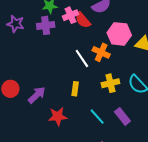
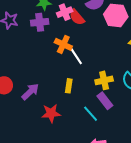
pink hexagon: (119, 34) -> (116, 15), moved
orange cross: (101, 52) -> (63, 44), moved
purple rectangle: (122, 116) -> (105, 101), moved

